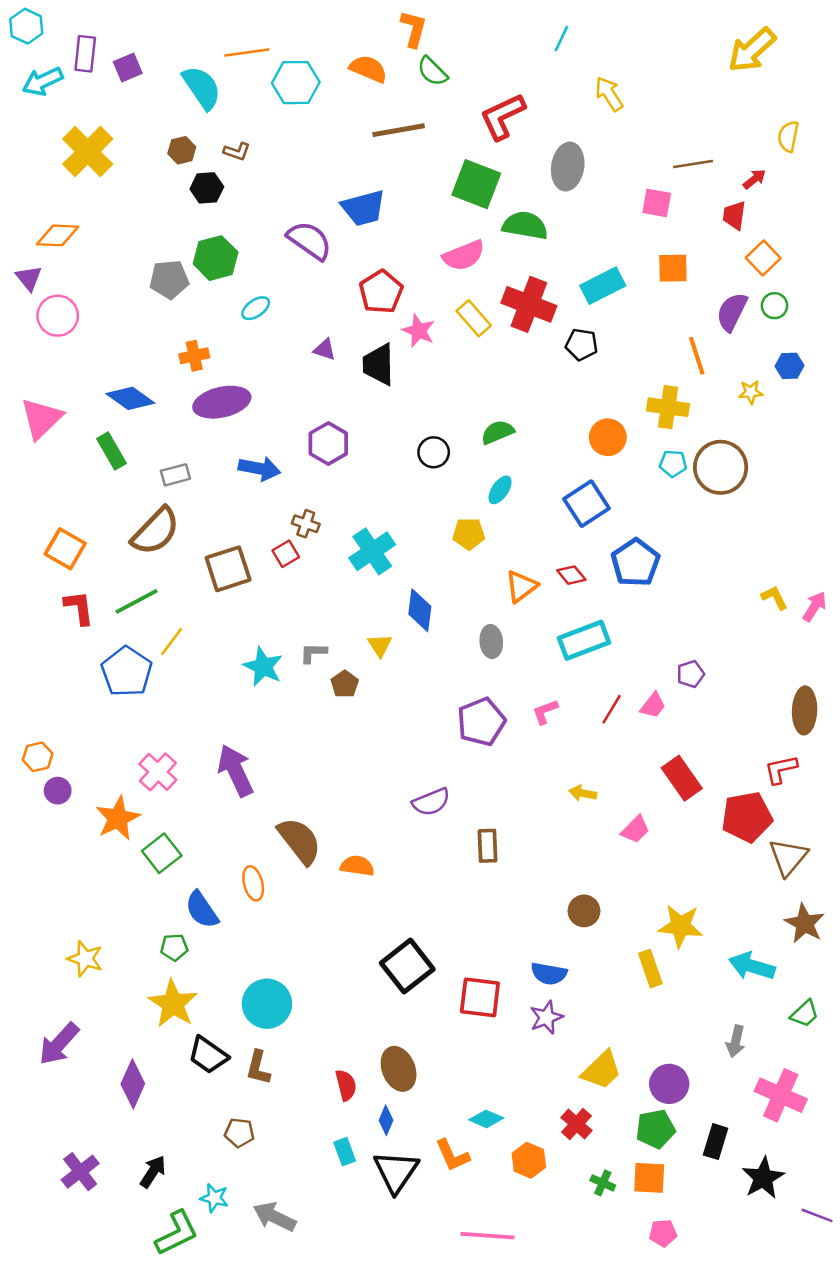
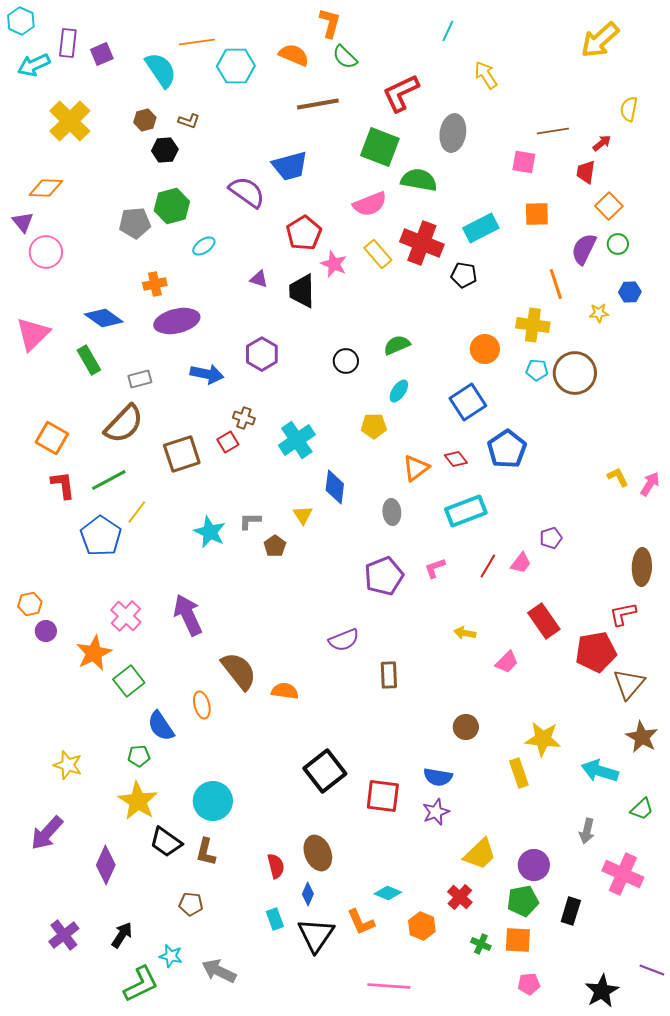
black star: (763, 1178) -> (602, 991), moved

